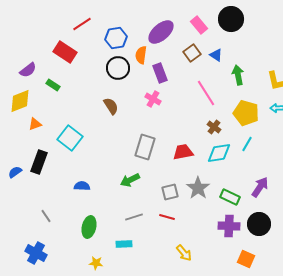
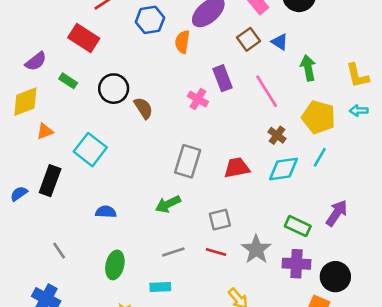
black circle: (118, 68) -> (114, 89), moved
purple rectangle: (160, 73) -> (223, 78), moved
gray star: (198, 188) -> (256, 249), moved
black circle: (259, 224) -> (335, 277), moved

